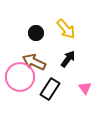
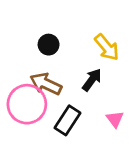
yellow arrow: (66, 29) -> (107, 47), moved

